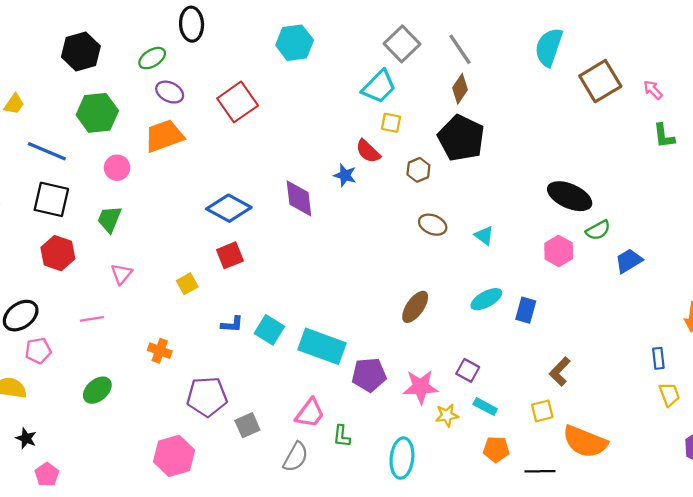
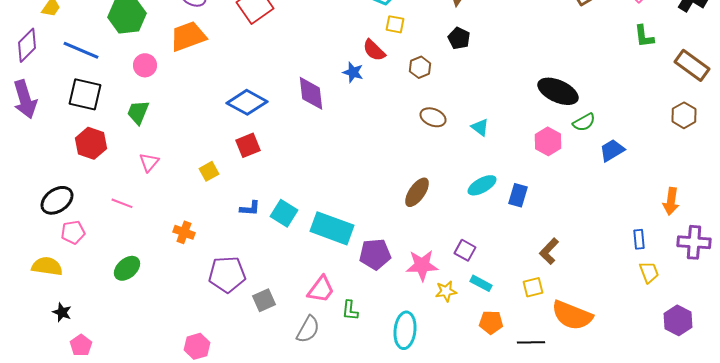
black pentagon: (461, 138) -> (459, 38), size x0.5
pink line: (92, 319) -> (122, 203), turned 30
pink hexagon: (174, 456) -> (197, 346), moved, size x0.7

